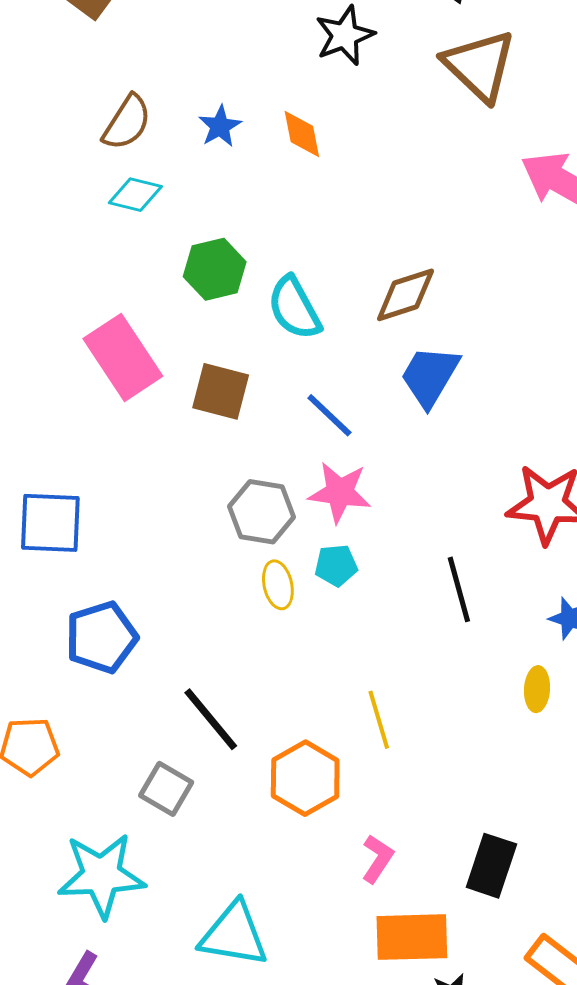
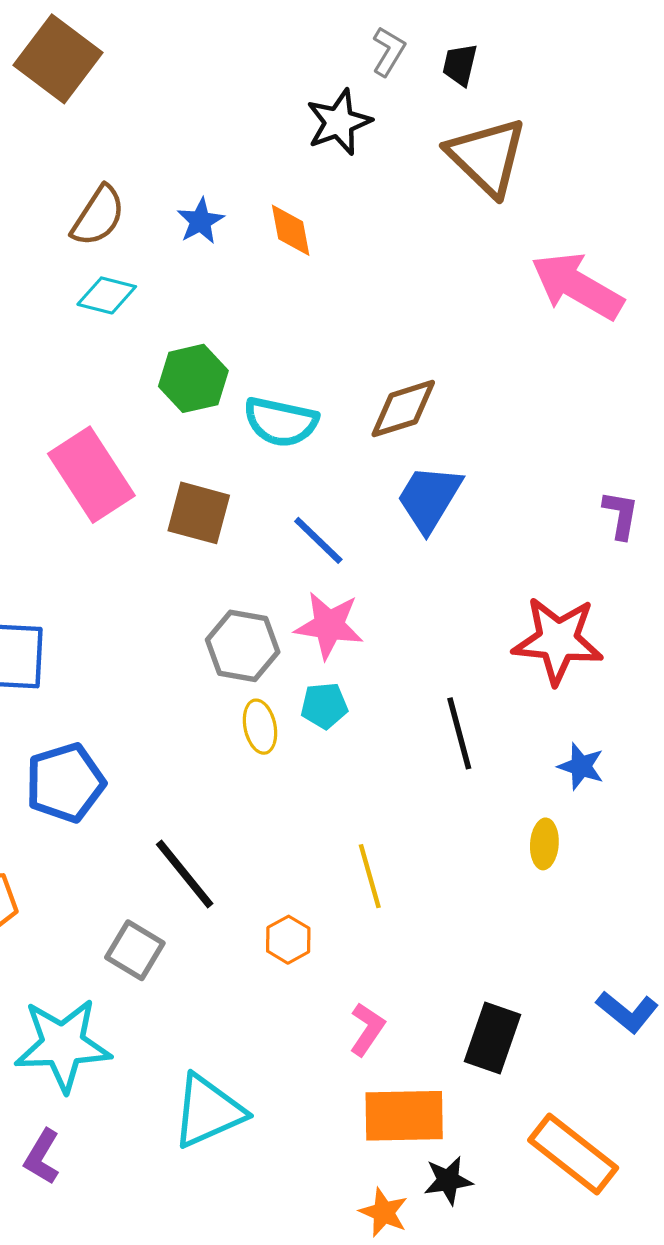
cyan semicircle: (294, 308) -> (281, 422), turned -50
orange hexagon: (305, 778) -> (288, 940), size x0.6
cyan triangle: (234, 934) -> (208, 1111), turned -34

